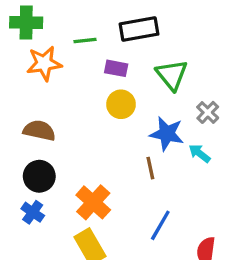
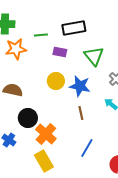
yellow circle: (121, 104) -> (56, 81), moved
blue star: (167, 134) -> (80, 86), moved
black circle: (39, 176) -> (28, 118), moved

